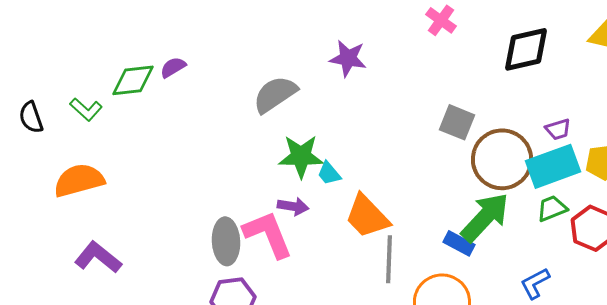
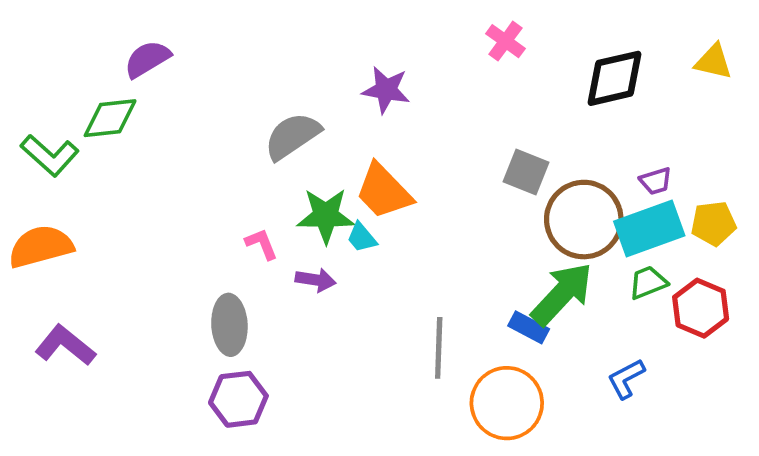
purple semicircle: (173, 67) -> (147, 59), moved, size x1.4
green L-shape: (86, 109) -> (50, 155), size x1.4
orange trapezoid: (367, 216) -> (384, 191), moved
pink L-shape: (268, 234) -> (262, 244), moved, size x0.5

